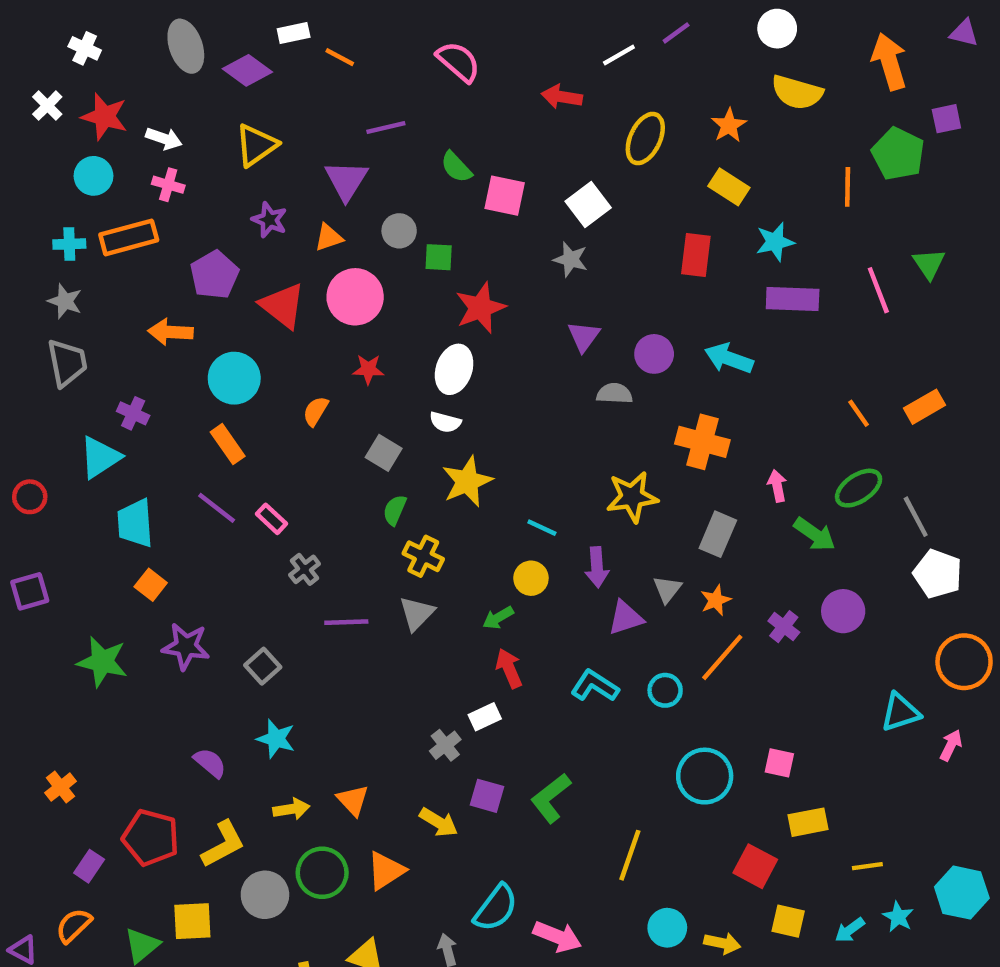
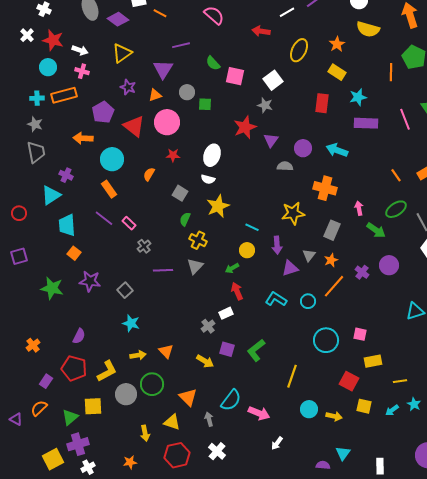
red star: (480, 308) -> (245, 127), moved
purple semicircle: (210, 763) -> (79, 336), moved, turned 77
orange triangle: (386, 871) -> (188, 397), moved, turned -42

